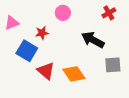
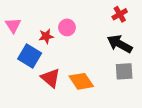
pink circle: (63, 13) -> (67, 27), moved
pink triangle: (12, 23) -> (13, 25), turned -42
black arrow: (93, 40) -> (120, 44), moved

